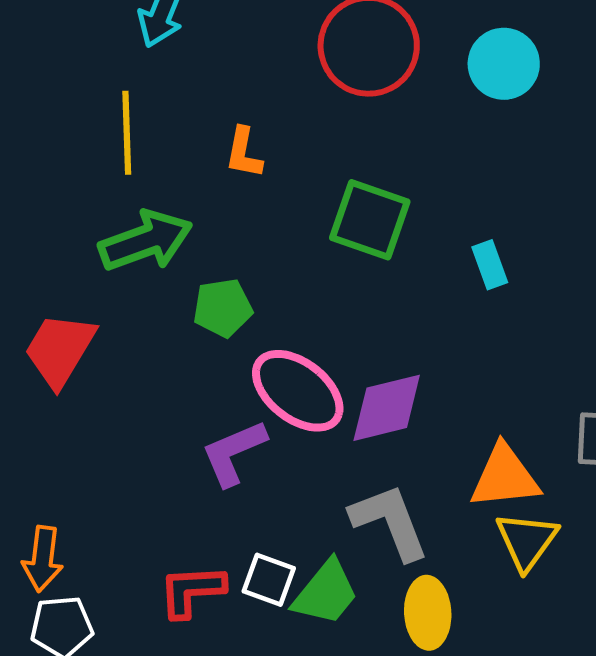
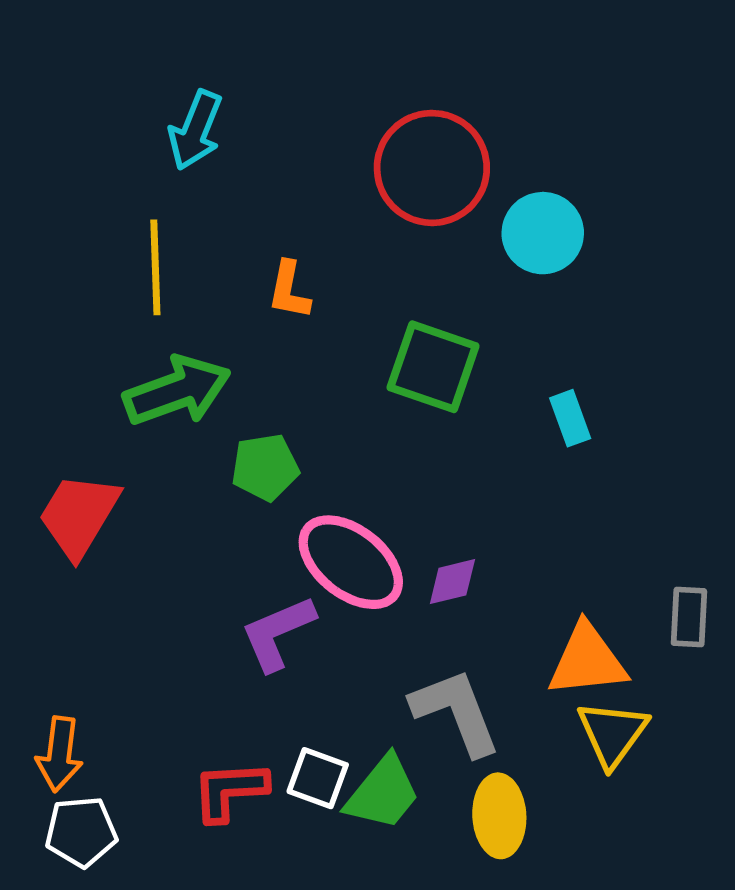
cyan circle: (504, 64) -> (543, 233), moved
purple diamond: (387, 408) -> (452, 582), size x0.6

